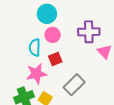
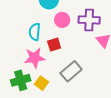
pink circle: (53, 35) -> (62, 20), moved

